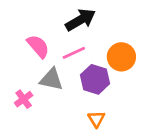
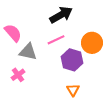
pink semicircle: (38, 46) -> (13, 33), moved
gray triangle: (51, 79) -> (28, 52), moved

